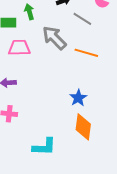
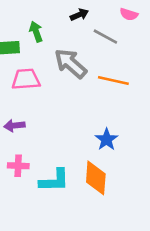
orange diamond: (83, 127) -> (96, 178), moved
cyan L-shape: (44, 147) -> (54, 180), moved

